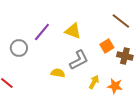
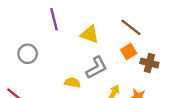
brown line: (121, 21) -> (131, 27), moved
purple line: (42, 32) -> (54, 19), moved, turned -54

